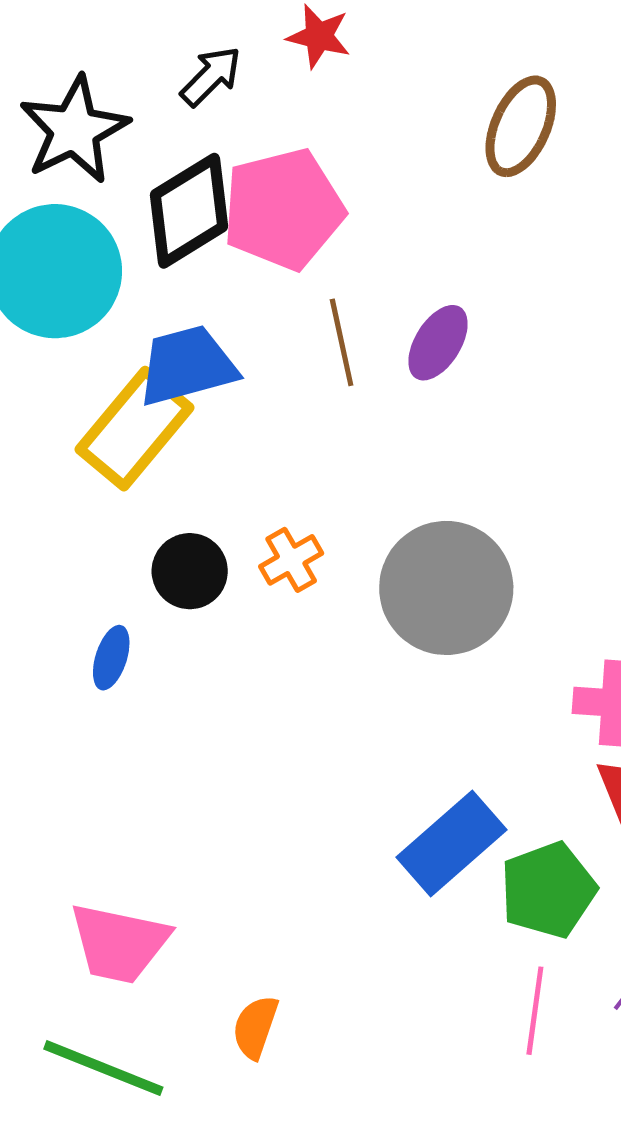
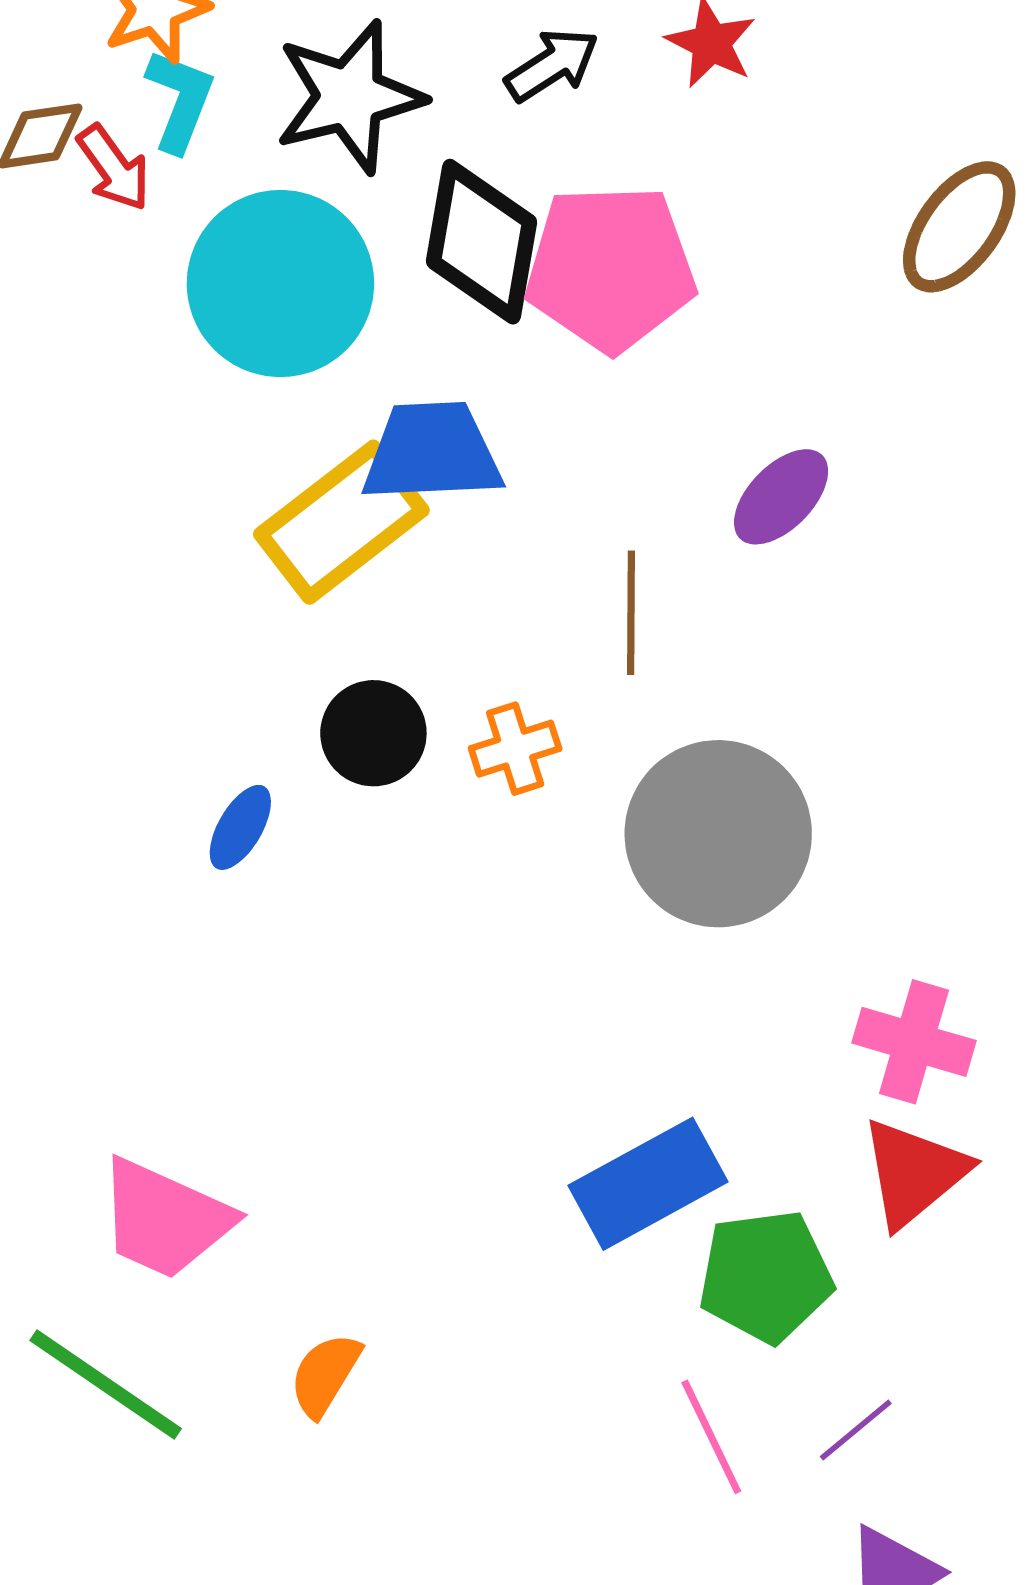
black diamond: (189, 211) -> (481, 242), turned -61
brown line: (342, 342) -> (631, 613), moved
pink line: (535, 1011) -> (711, 1437), turned -46

